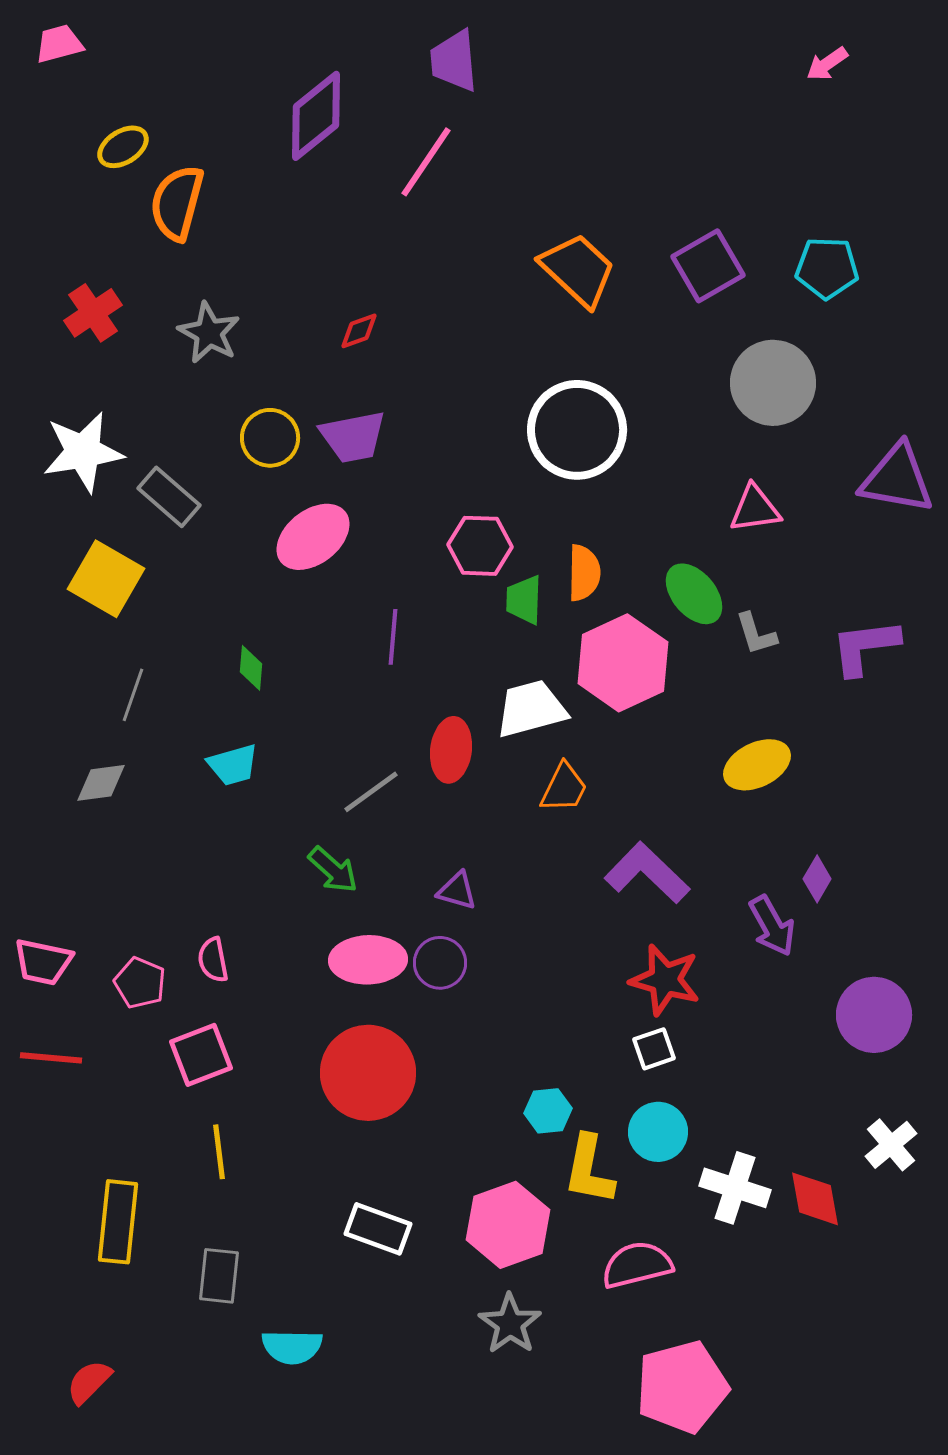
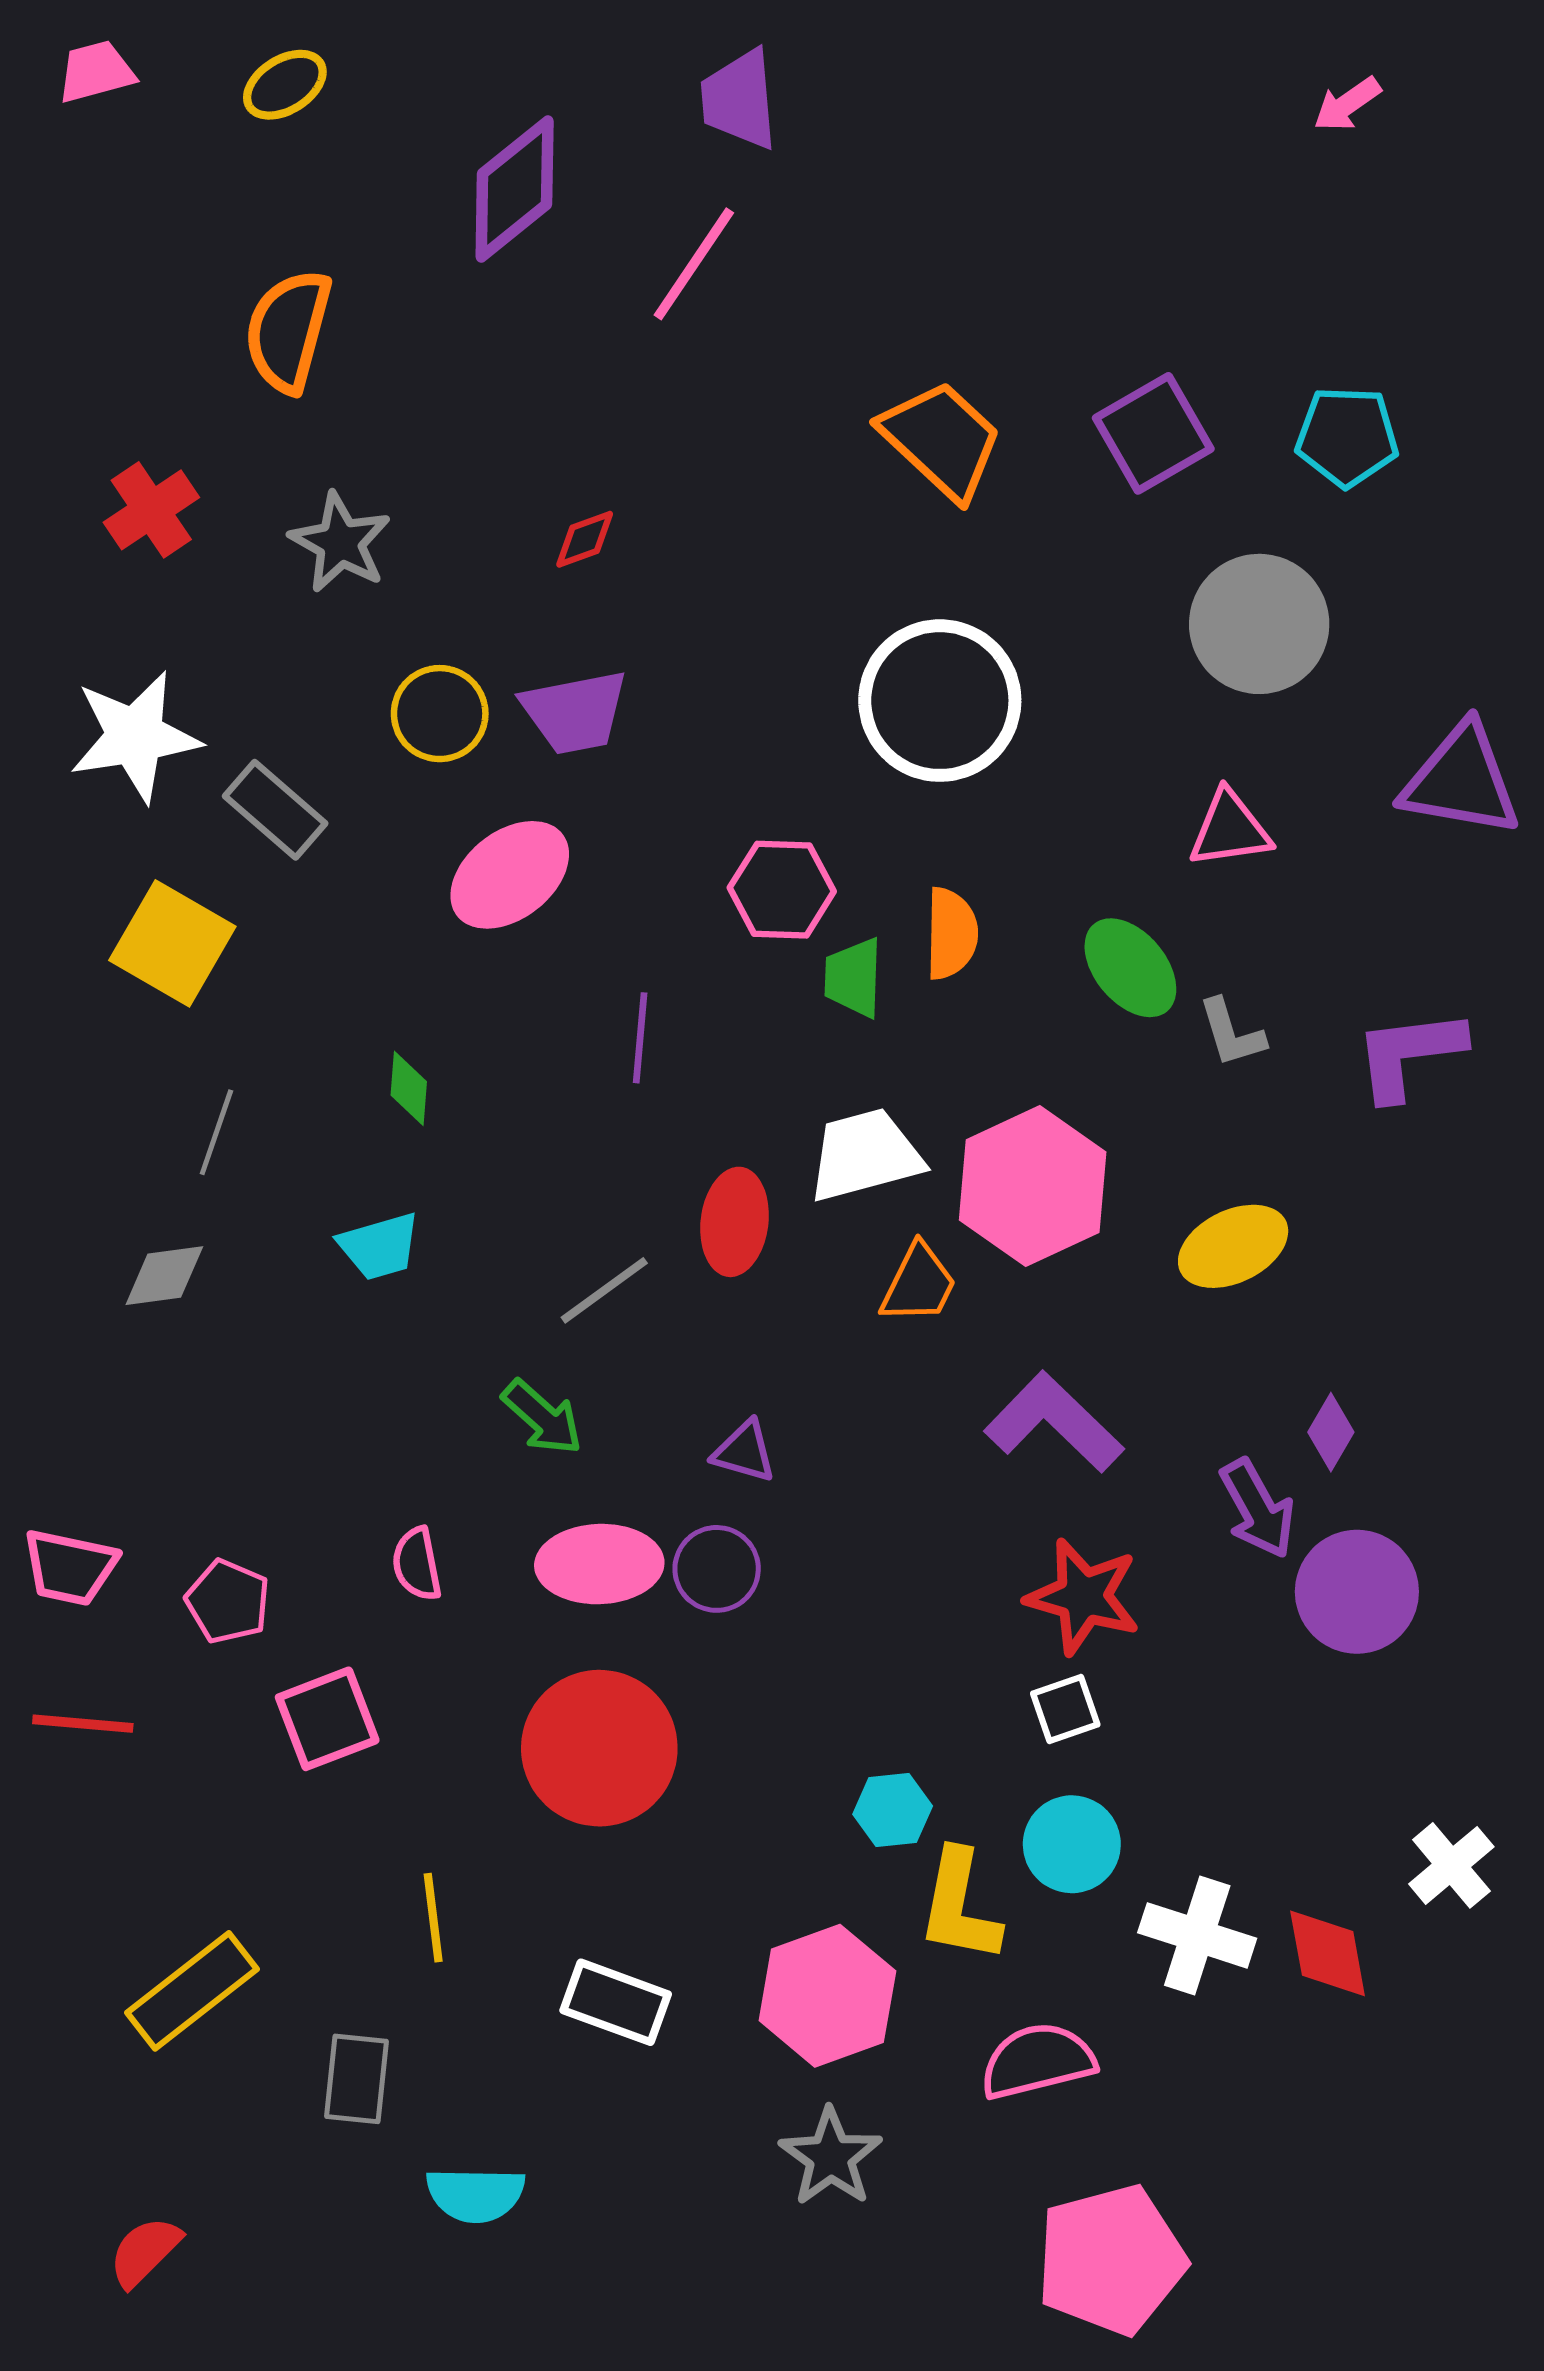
yellow ellipse: (123, 147) -> (285, 85), moved
pink hexagon: (623, 663) -> (1033, 1186), moved
pink semicircle: (213, 960) -> (417, 1564), moved
purple circle: (874, 1015) -> (1357, 1592), moved
yellow line: (219, 1152) -> (433, 1918), moved
yellow rectangle: (118, 1222) -> (192, 1991), turned 46

